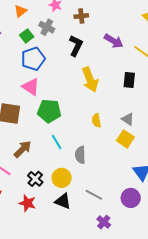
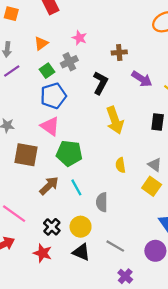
brown cross: (81, 16) -> (119, 52), moved
gray cross: (47, 27) -> (69, 62), turned 35
brown arrow: (23, 149) -> (49, 186), moved

